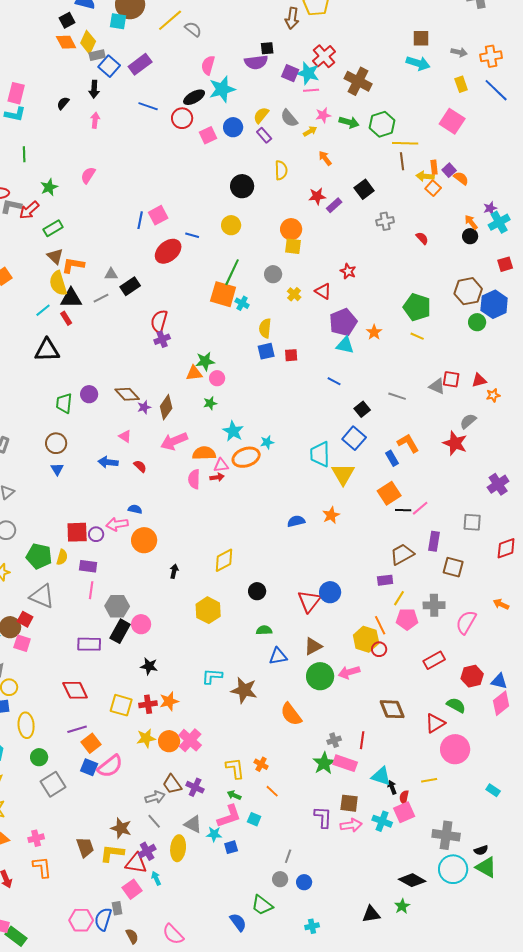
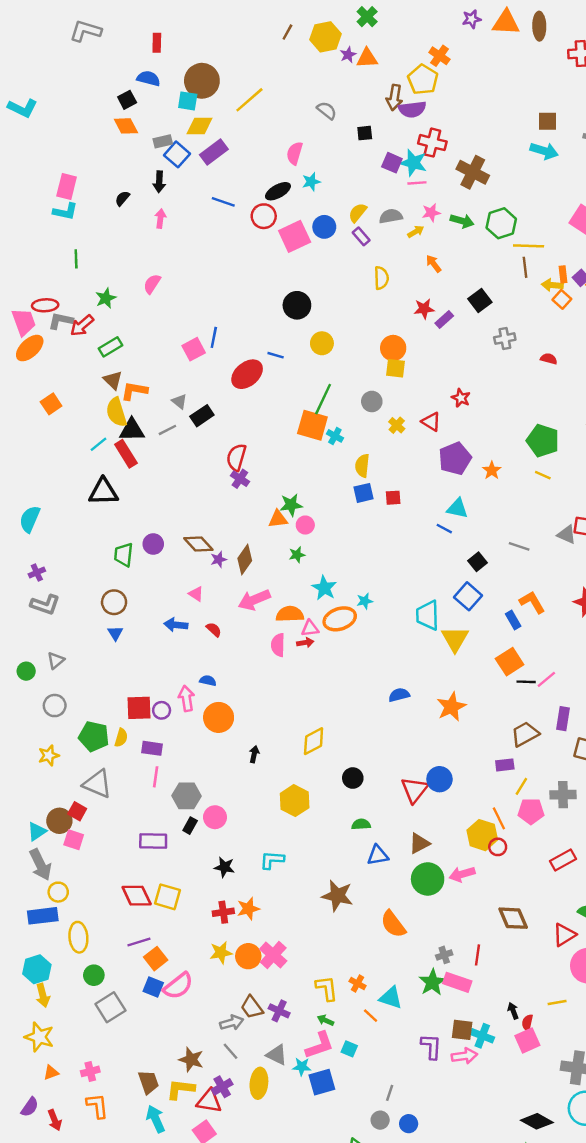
gray semicircle: (193, 29) -> (327, 110), moved
yellow diamond: (88, 42) -> (200, 126), moved, turned 65
red cross: (324, 56) -> (432, 143), turned -35
purple semicircle: (256, 62) -> (412, 109), moved
cyan star: (222, 89) -> (311, 182), size x0.6
gray semicircle: (289, 118) -> (391, 216), turned 120
pink square: (208, 135) -> (295, 236), size x1.5
black circle: (242, 186) -> (297, 305), moved
pink square: (158, 215) -> (194, 349), moved
red semicircle: (422, 238) -> (549, 359), turned -32
gray triangle: (111, 274) -> (179, 401), turned 40
red rectangle: (66, 318) -> (126, 454), size x1.6
purple cross: (162, 339) -> (240, 479), turned -35
cyan triangle: (345, 345) -> (457, 508), moved
orange star: (331, 515) -> (451, 707), moved, size x1.4
pink arrow: (117, 524) -> (186, 698), turned 90
black rectangle: (120, 631) -> (190, 826), size x0.6
cyan L-shape: (212, 676) -> (272, 860), moved
yellow square: (121, 705) -> (167, 897), moved
cyan triangle: (381, 776) -> (391, 998), moved
cyan cross: (382, 821) -> (482, 1036), moved
blue square: (231, 847) -> (322, 1082), size x1.6
cyan arrow: (156, 878) -> (156, 1119), moved, size x1.6

